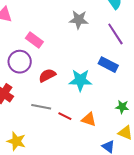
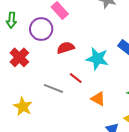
gray line: (41, 107) -> (53, 88), moved
red line: (65, 116) -> (76, 78), moved

